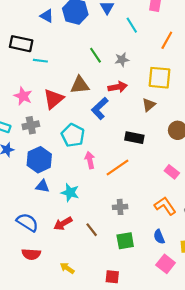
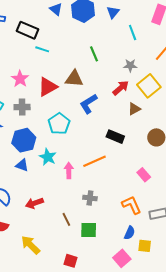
gray star: (122, 60) -> (130, 65), moved
yellow square: (159, 78) -> (149, 86), turned 35
red arrow: (118, 87) -> (121, 88), moved, turned -42
pink arrow: (90, 160) -> (69, 170), moved
cyan star: (70, 193) -> (48, 157), moved
brown line: (92, 230) -> (66, 219), moved
blue semicircle: (159, 237) -> (130, 233), moved, turned -144
yellow arrow: (67, 268) -> (31, 245), size x1.5

